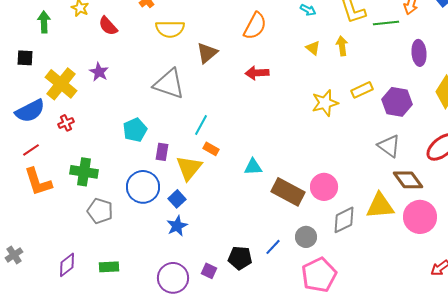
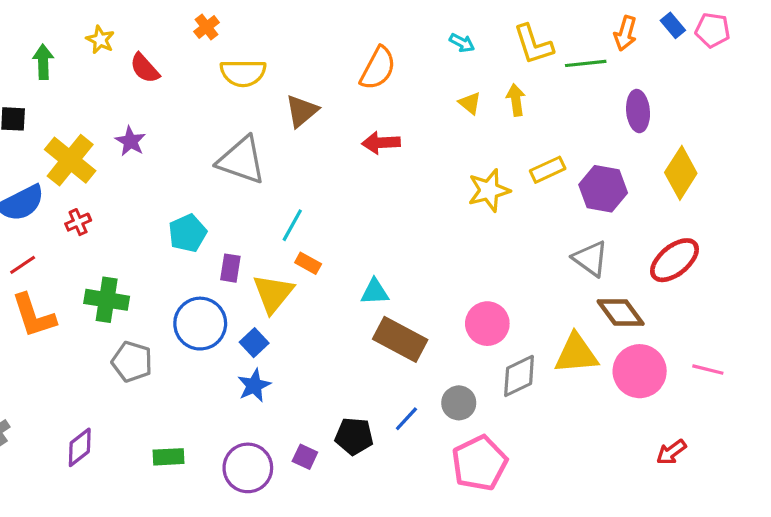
brown rectangle: (288, 192) -> (400, 339), moved
green rectangle: (109, 267) -> (168, 457), moved

